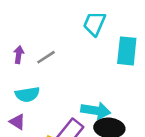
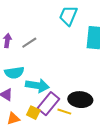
cyan arrow: (96, 111) -> (37, 86), moved

